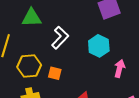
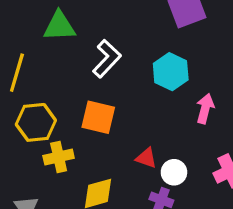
yellow hexagon: (29, 66) -> (36, 122), moved
orange square: (55, 73) -> (98, 117), size x1.5

